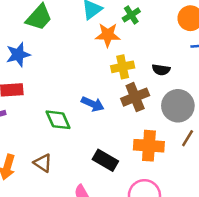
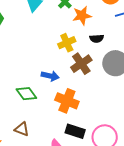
orange star: (108, 35) -> (82, 16), moved
orange cross: (149, 146) -> (67, 101), moved, turned 30
black rectangle: (105, 160) -> (75, 131), moved

